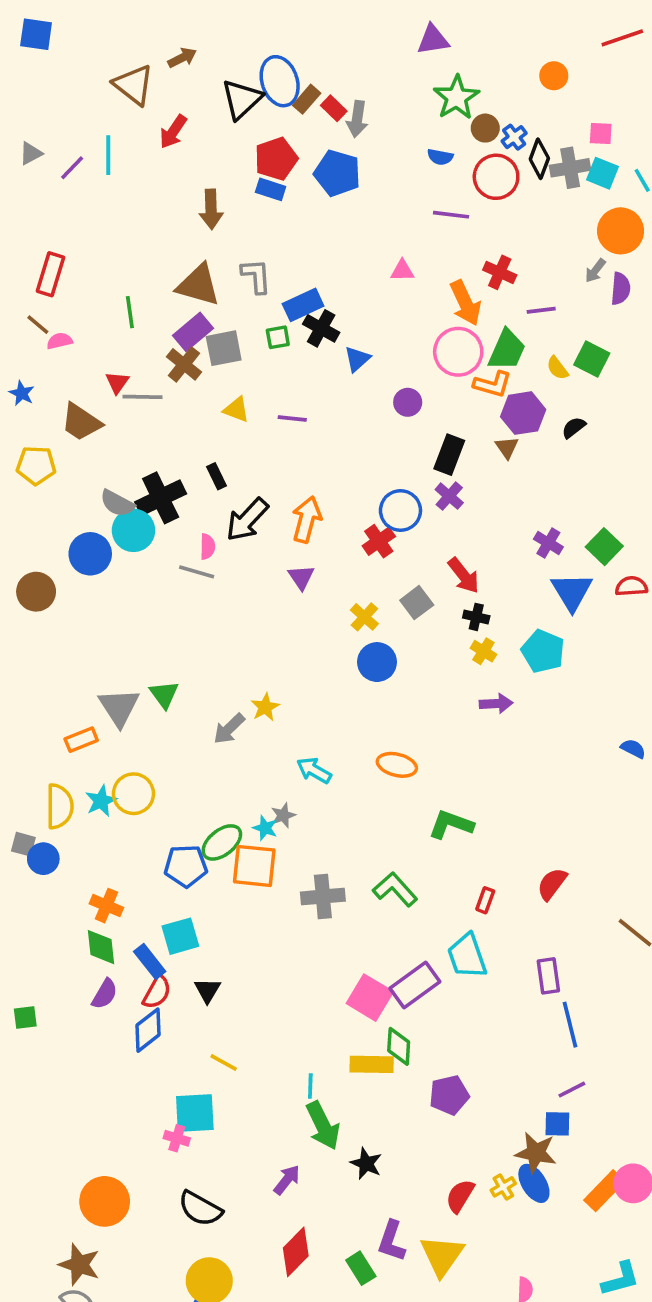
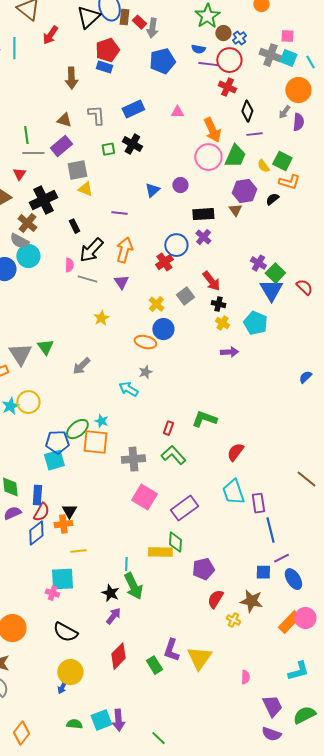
brown rectangle: (307, 99) -> (124, 17), turned -35
black diamond: (539, 159) -> (247, 111), moved
gray cross: (570, 168) -> (270, 55), turned 30
blue pentagon: (337, 173) -> (162, 61), moved, turned -30
purple line: (451, 215) -> (208, 64), moved
red cross: (500, 272) -> (227, 87), moved
brown triangle: (198, 285) -> (64, 120), size x0.6
blue rectangle: (303, 305) -> (133, 109), moved
gray square: (224, 348) -> (77, 170), moved
blue triangle: (357, 359) -> (152, 190), moved
brown cross: (184, 364) -> (27, 223), moved
orange L-shape: (492, 384) -> (289, 182), moved
gray line: (143, 397) -> (33, 153), moved
purple line: (292, 419) -> (119, 213), moved
black rectangle: (449, 455) -> (203, 214), turned 65
black cross: (161, 498) -> (43, 200), moved
green square: (604, 547) -> (275, 273), moved
gray line: (197, 572) -> (87, 279), moved
red semicircle: (631, 586) -> (304, 287), turned 48
yellow star: (265, 707) -> (101, 318), moved
blue semicircle: (633, 749) -> (305, 377), turned -72
orange ellipse: (397, 765) -> (145, 342), moved
gray star: (283, 815) -> (145, 372), moved
red semicircle: (552, 884) -> (235, 452), moved
red rectangle: (485, 900) -> (168, 428), moved
orange cross: (106, 906) -> (63, 524), moved, turned -30
cyan square: (180, 936) -> (54, 460), moved
cyan trapezoid: (467, 956) -> (233, 492), moved
blue rectangle: (150, 961) -> (37, 495), turned 42
purple semicircle: (105, 994) -> (12, 513), turned -144
pink square: (370, 998) -> (144, 497), moved
yellow line: (224, 1063) -> (78, 551), turned -35
purple line: (572, 1090) -> (281, 558), moved
blue square: (557, 1124) -> (263, 572), moved
black star: (366, 1164) -> (110, 593), moved
blue ellipse: (534, 1183) -> (293, 579), moved
yellow cross: (503, 1187) -> (233, 620), turned -32
red semicircle: (460, 1196) -> (215, 599), moved

